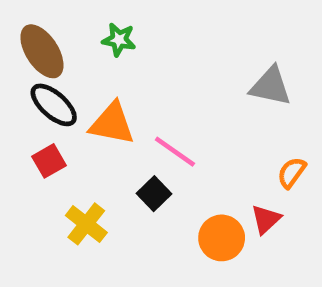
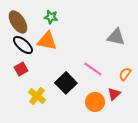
orange triangle: (112, 124) -> (47, 41), moved
pink line: (175, 152) -> (93, 69), moved
black square: (154, 194) -> (66, 83), size x1.5

